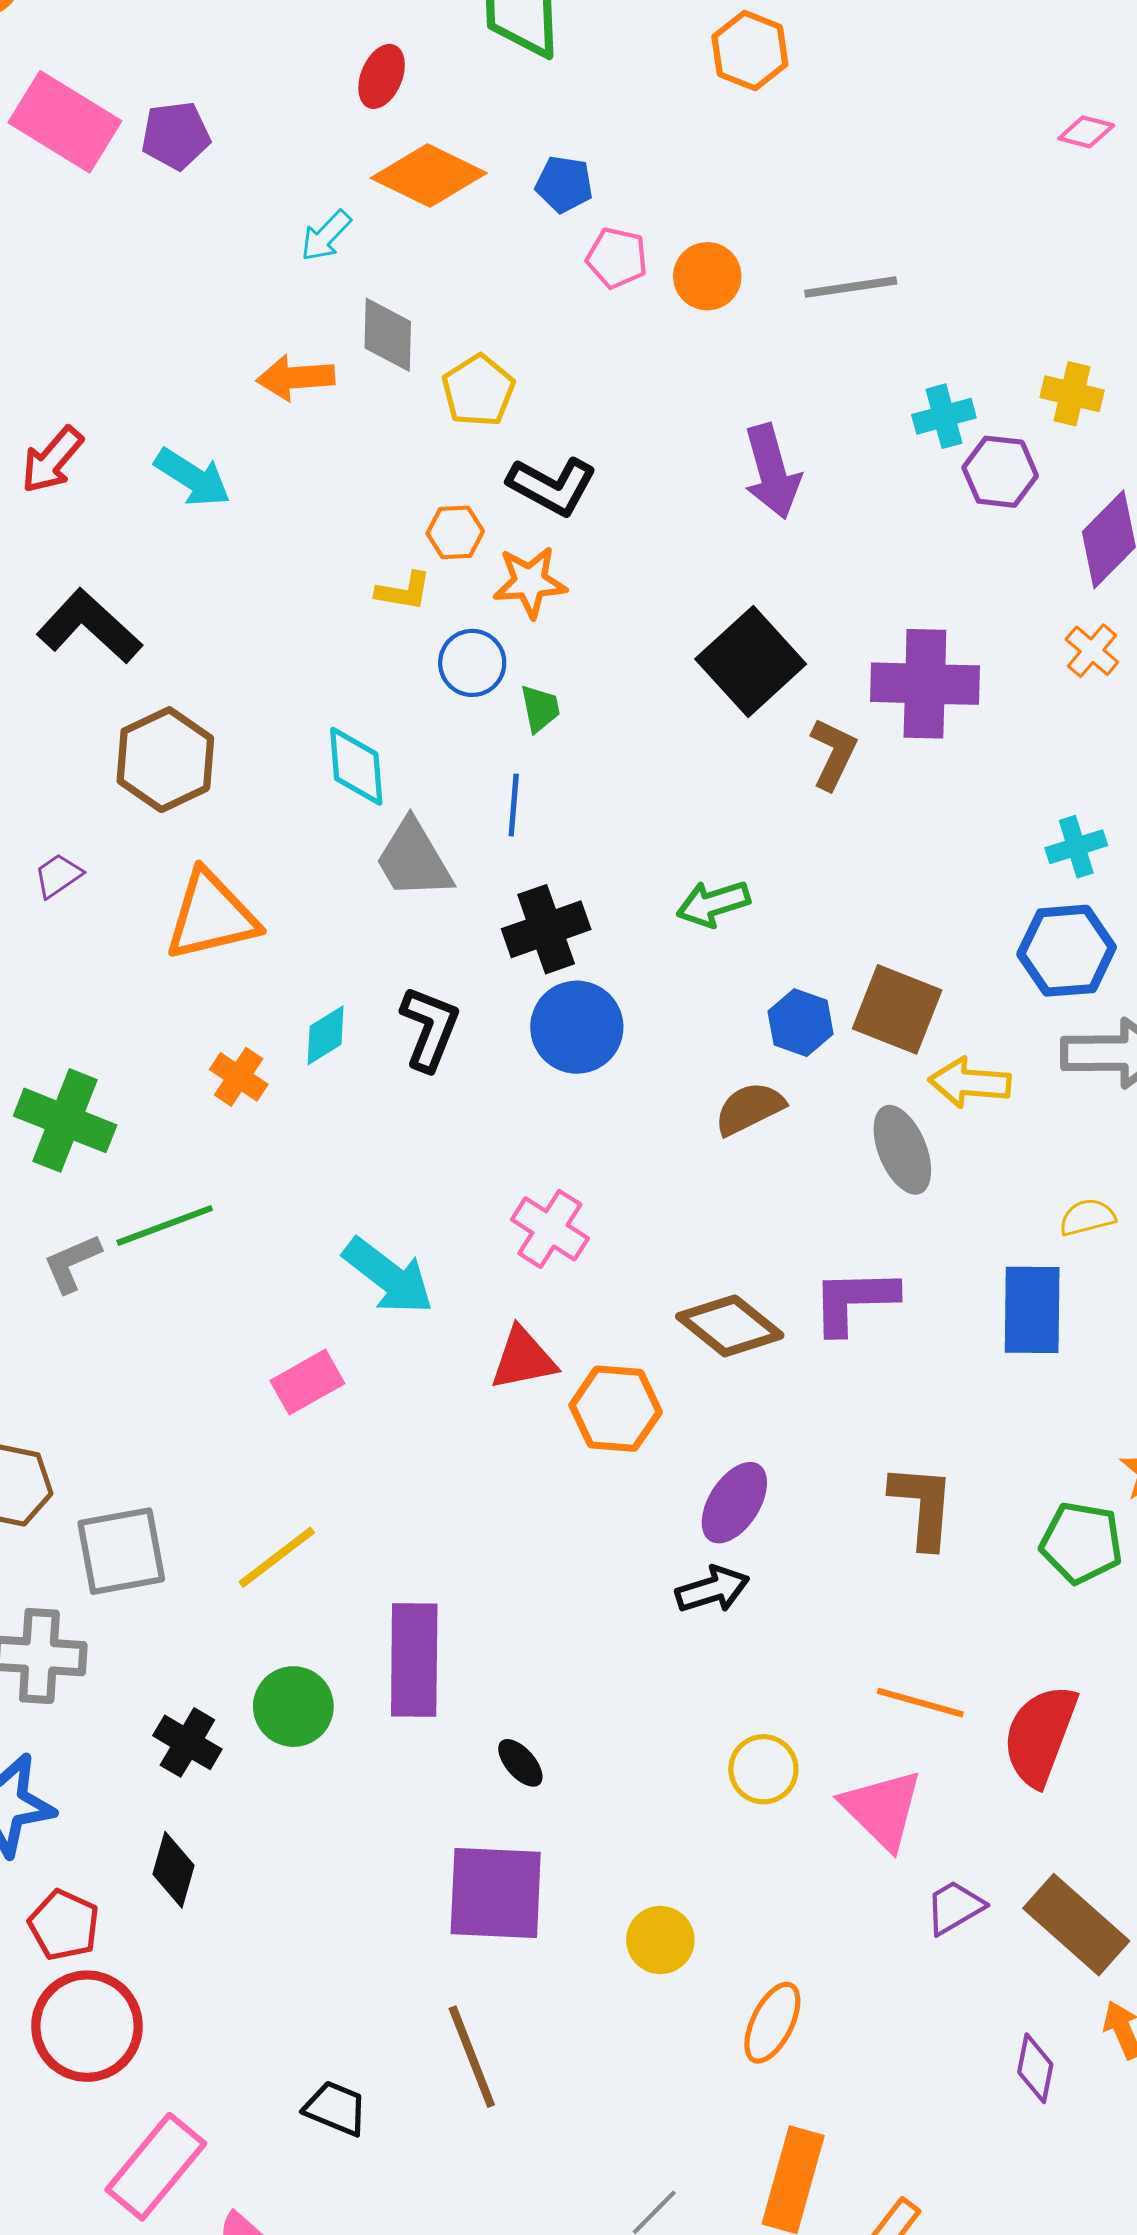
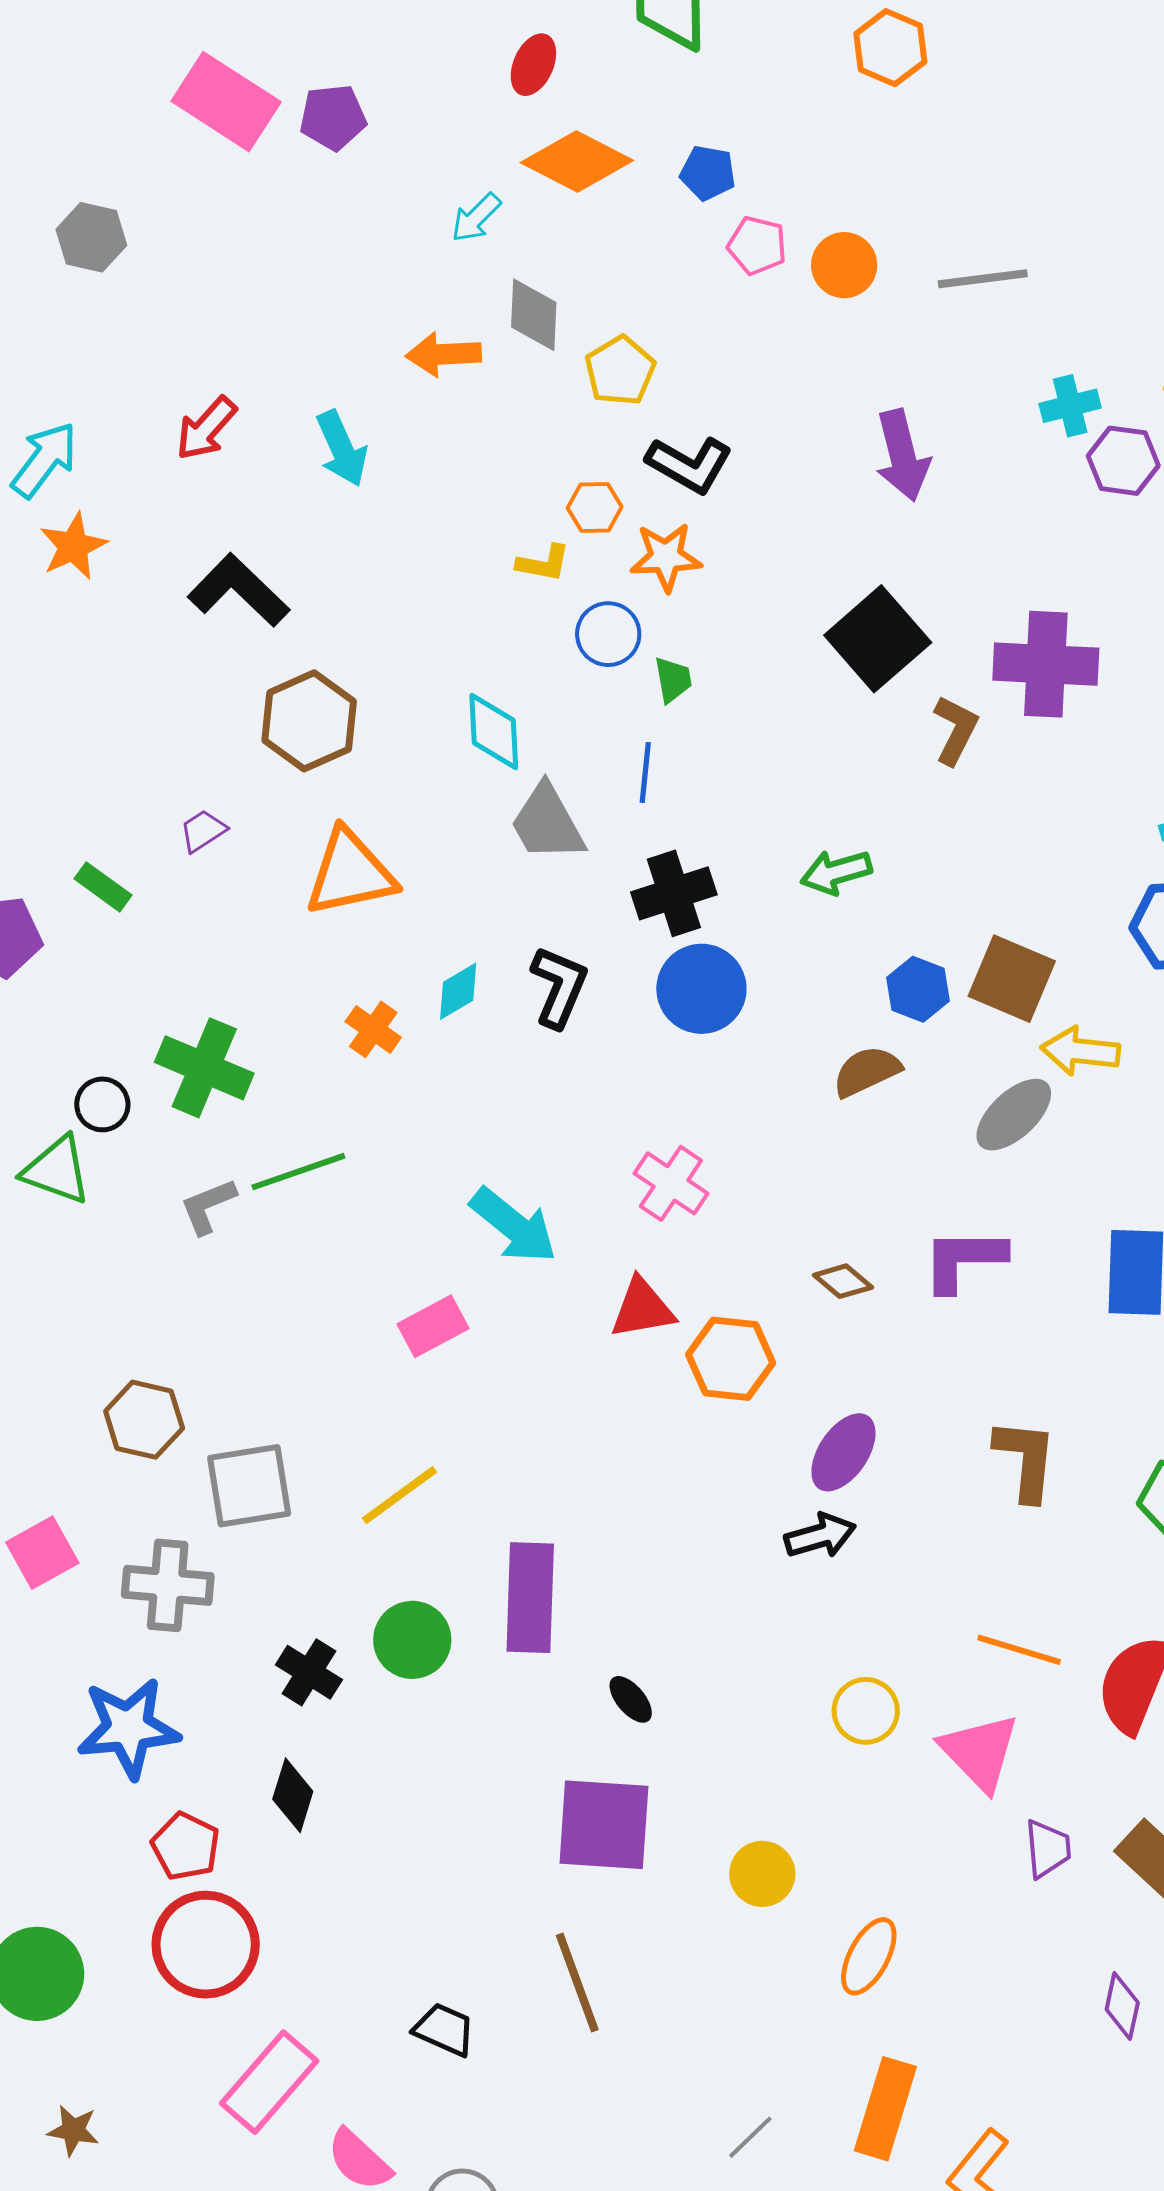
cyan arrow: (193, 478) -> (342, 449), turned 32
gray ellipse: (902, 1150) -> (1014, 1115), turned 68
brown diamond: (730, 1326) -> (843, 1281), size x0.6
purple trapezoid: (955, 1907) -> (1048, 1849), turned 114

